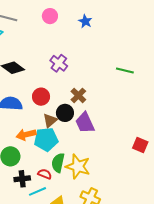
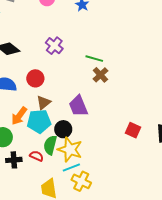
green line: (125, 71) -> (94, 59), moved
brown cross: (78, 95) -> (100, 75), moved
black circle: (65, 113) -> (63, 129), moved
orange arrow: (26, 135) -> (19, 116), turned -42
cyan line: (37, 191) -> (71, 167), moved

